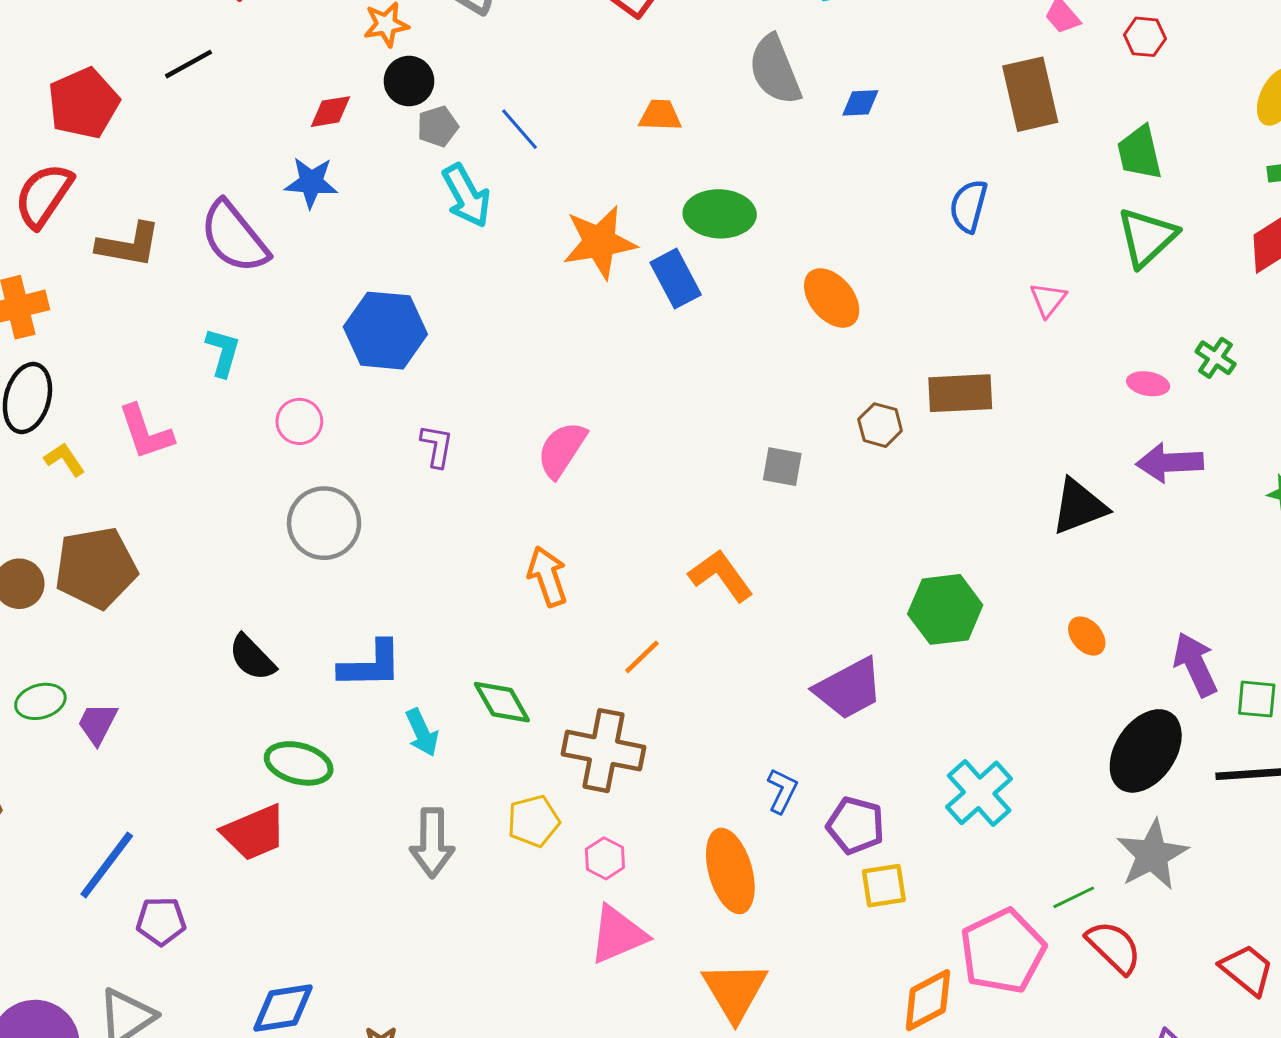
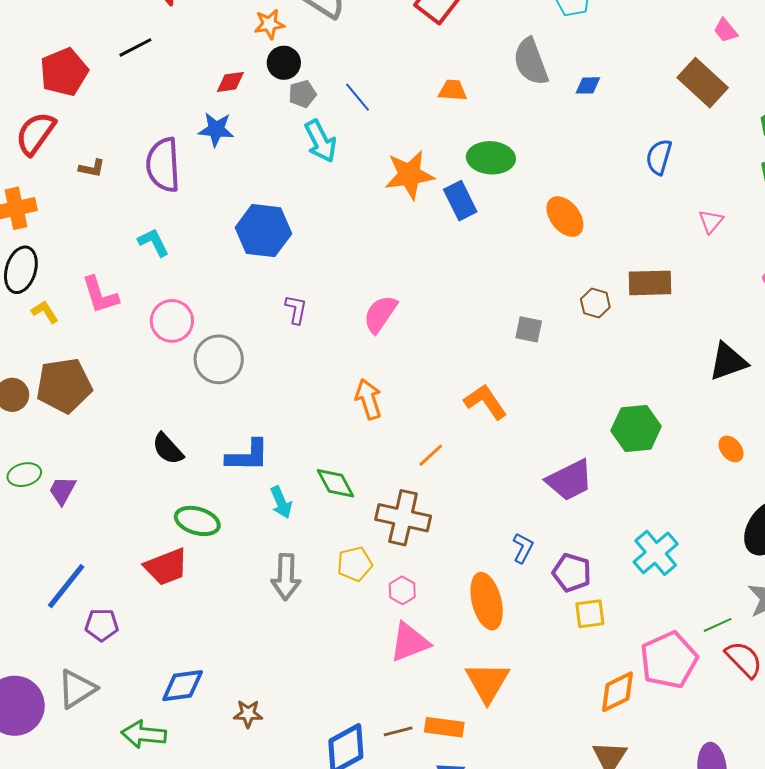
brown rectangle: (1030, 94) -> (703, 83), turned -36
purple semicircle: (234, 237) -> (163, 165), turned 34
brown L-shape: (129, 245) -> (92, 168), size x0.6
cyan L-shape: (223, 352) -> (153, 242), turned -44
pink circle: (299, 421) -> (172, 321), moved, size x1.4

